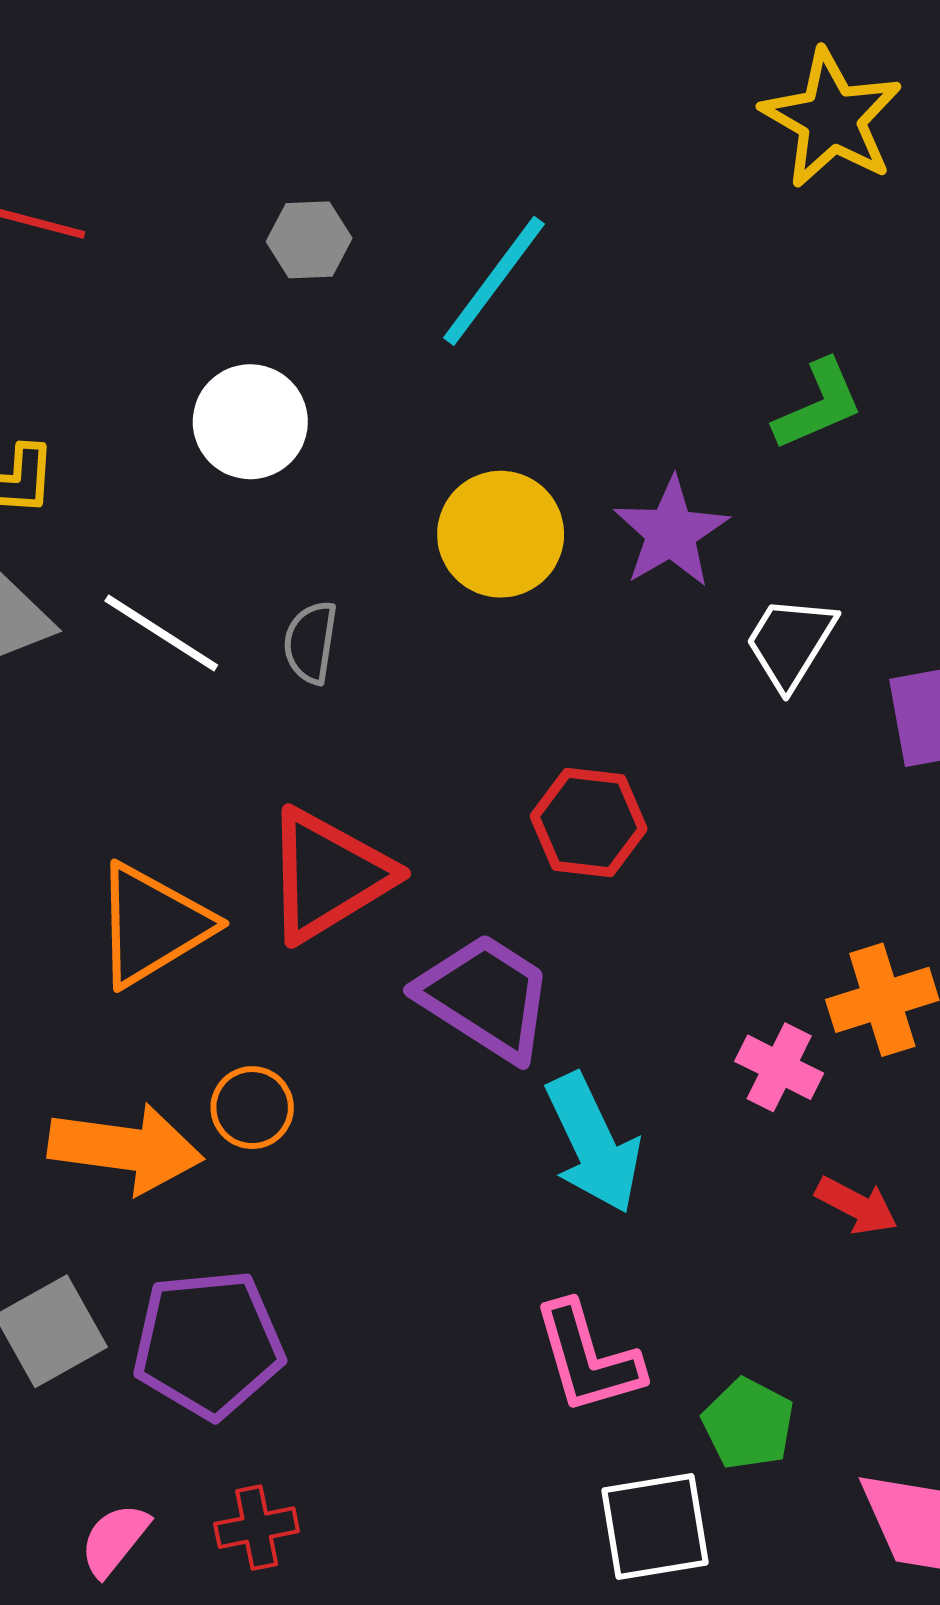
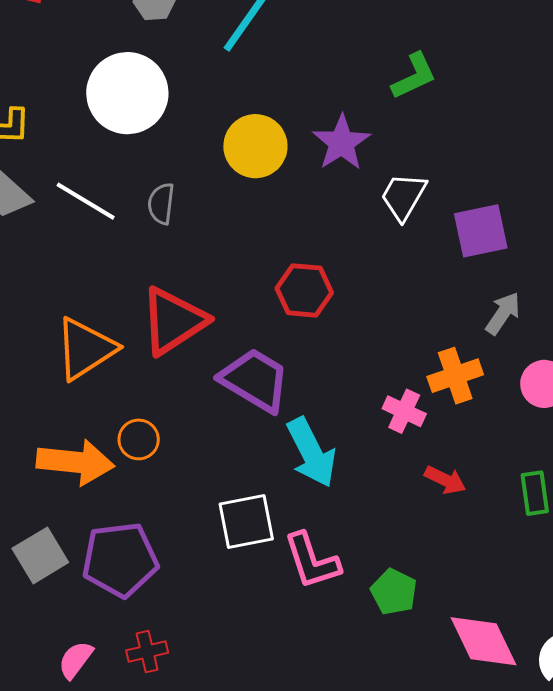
white circle: (250, 422) -> (127, 93), size x1.4
white square: (655, 1526) -> (246, 521), moved

